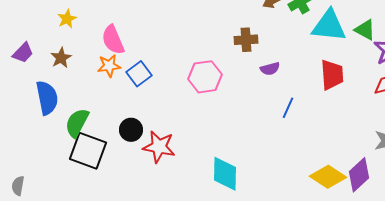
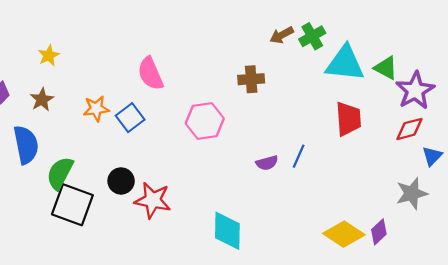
pink semicircle: (113, 40) -> (150, 74), moved
purple semicircle: (270, 69) -> (267, 163), moved
purple diamond: (359, 175) -> (379, 232), size x0.7

